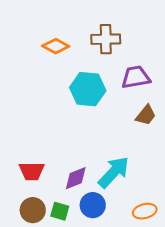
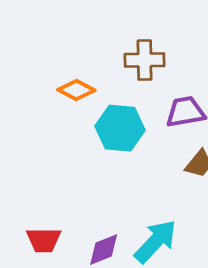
orange diamond: (56, 46) -> (76, 90), moved

